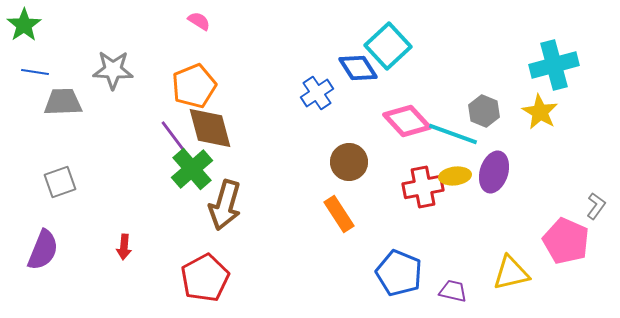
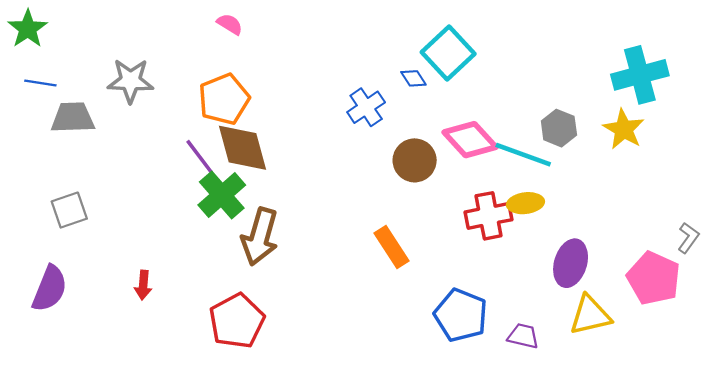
blue diamond: (358, 68) -> (413, 78), size x0.6
brown circle: (349, 162) -> (415, 160), moved
purple ellipse: (494, 172) -> (571, 263), moved

